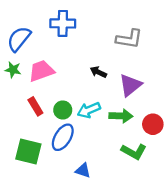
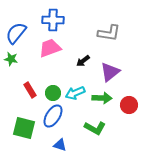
pink trapezoid: (41, 71) -> (50, 48), moved
black arrow: (98, 72) -> (83, 61), turned -64
green L-shape: (134, 151) -> (95, 128), moved
blue triangle: (83, 170) -> (60, 145), moved

